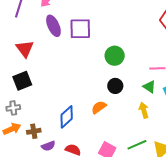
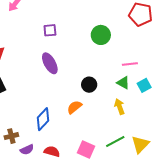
purple ellipse: (53, 26) -> (50, 63), moved
purple square: (80, 29) -> (50, 30), size x0.6
green circle: (115, 56) -> (101, 35), moved

